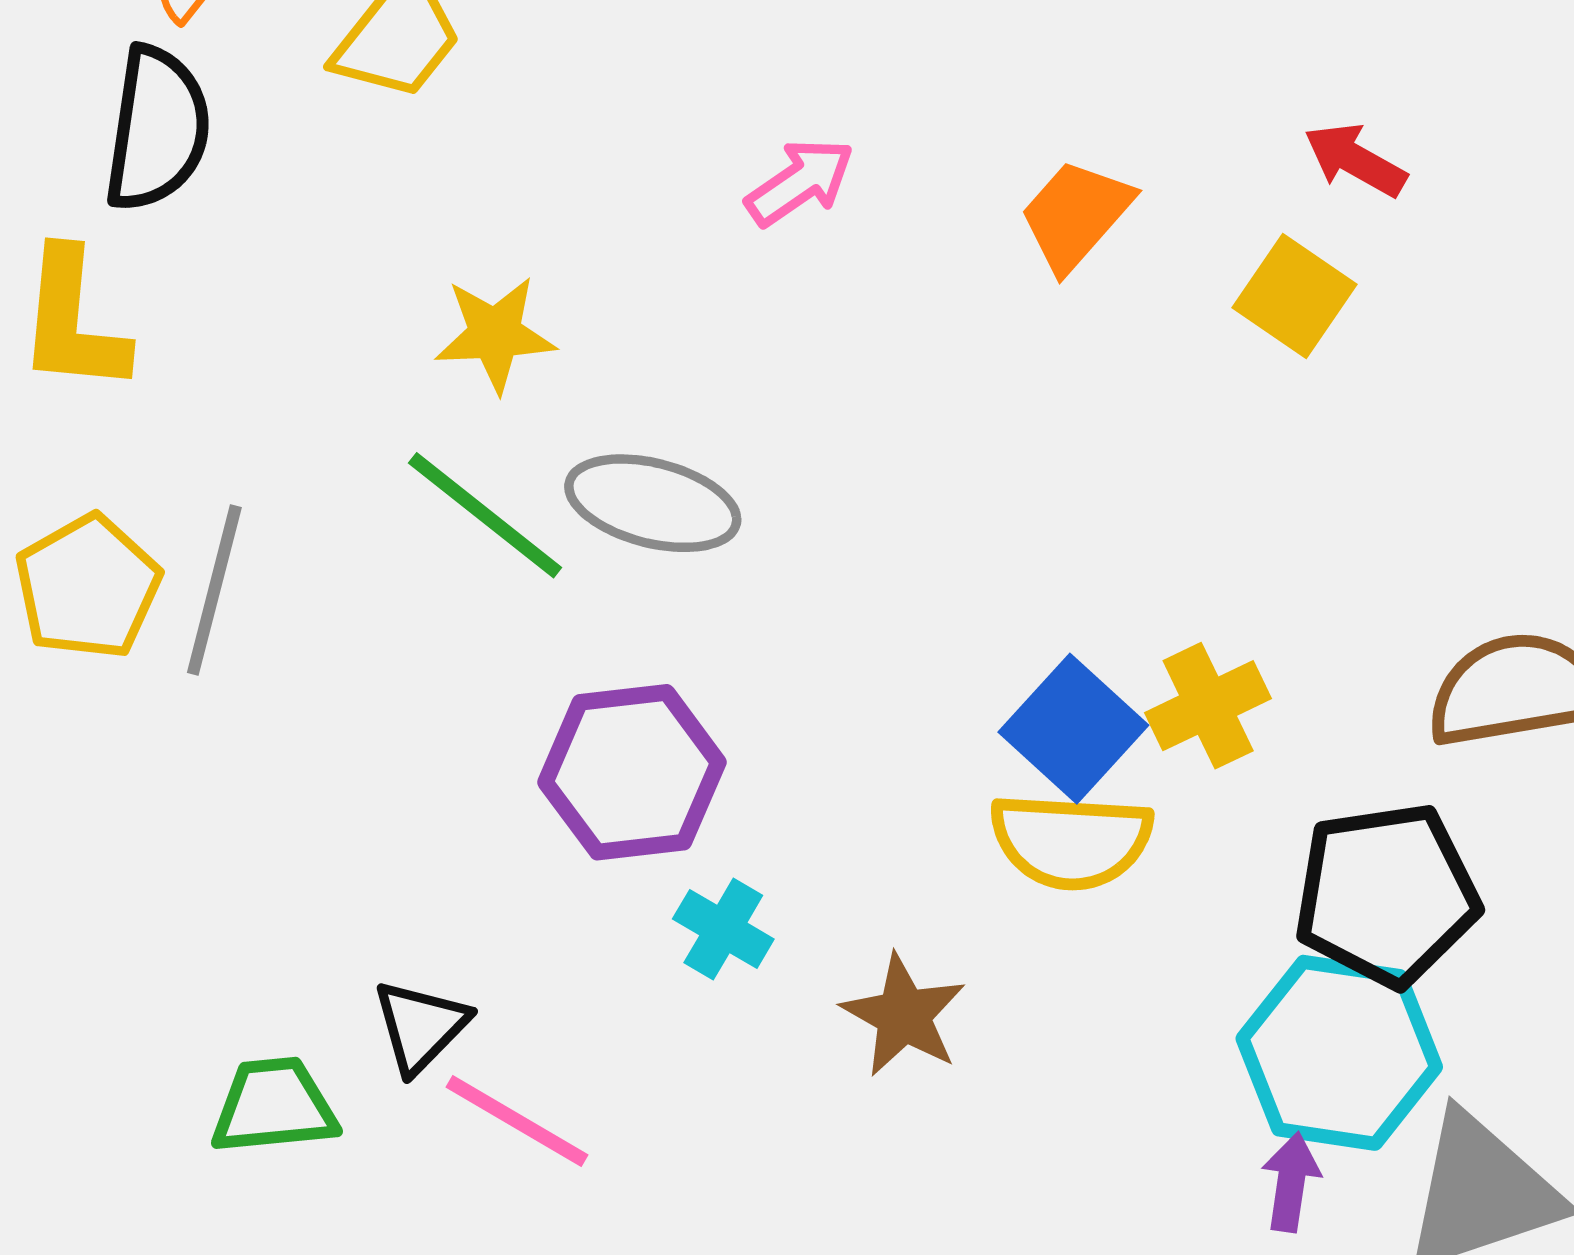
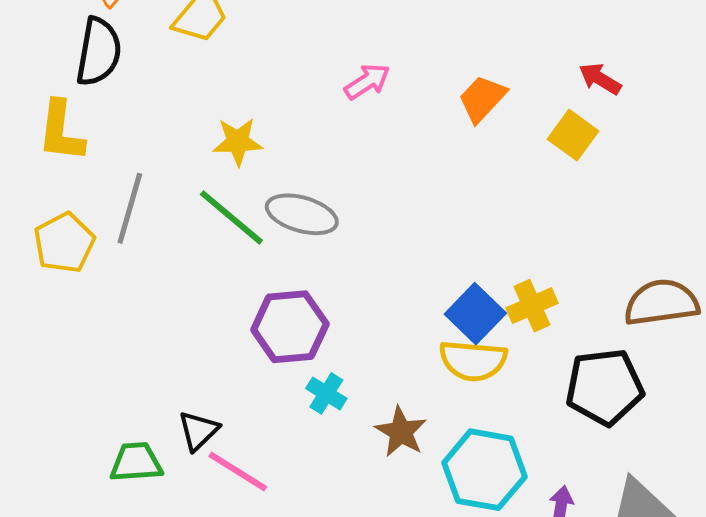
gray line: (214, 590) -> (130, 208), moved
cyan hexagon: (1339, 1053) -> (484, 470), moved

